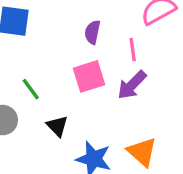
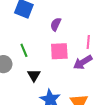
purple semicircle: (92, 32) -> (56, 24), moved

